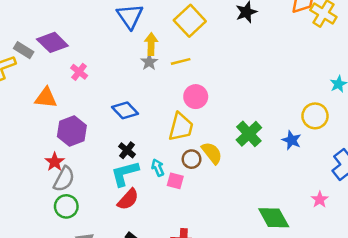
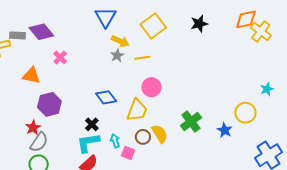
yellow arrow: (151, 44) -> (120, 41), turned 108
gray rectangle: (24, 50) -> (18, 35), turned -35
blue diamond: (125, 110) -> (106, 97), moved

